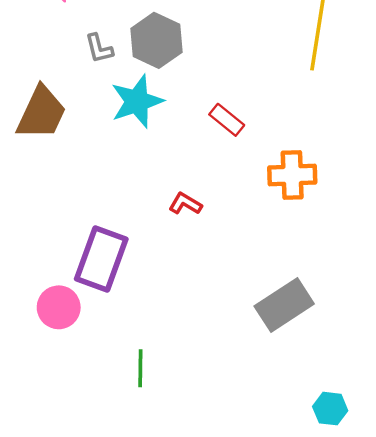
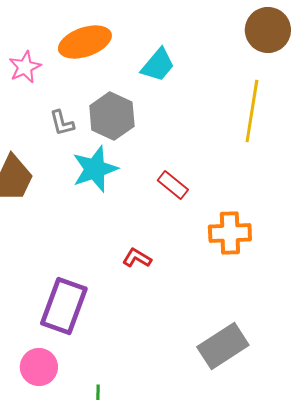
pink circle: (59, 307) -> (39, 367), moved

